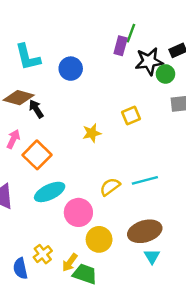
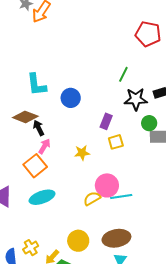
purple rectangle: (121, 46) -> (106, 121), moved
green circle: (165, 74) -> (149, 123), moved
pink arrow: (13, 139) -> (44, 146), moved
pink circle: (78, 212) -> (107, 185), moved

